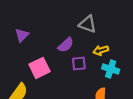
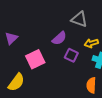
purple triangle: (22, 35) -> (11, 38), moved
purple square: (79, 64) -> (71, 55), turned 32

